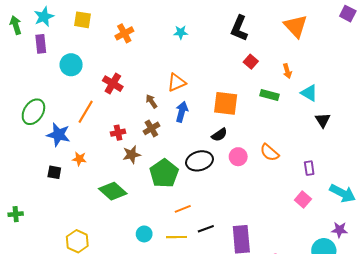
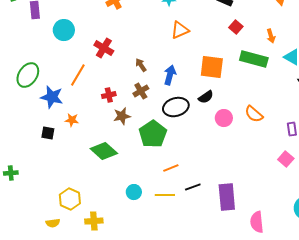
orange triangle: (177, 83) -> (180, 30), moved
green rectangle: (269, 95) -> (254, 59), size x1.5
black ellipse: (199, 161) -> (176, 107), moved

